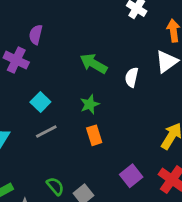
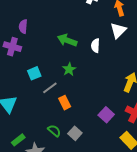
cyan square: (40, 102) -> (34, 73), turned 32
gray line: (46, 131) -> (50, 88), moved
orange rectangle: (94, 135) -> (65, 103), moved

